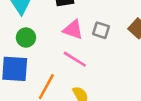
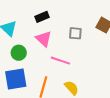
pink triangle: (73, 30) -> (44, 39), moved, turned 36

